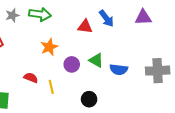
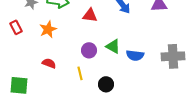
red triangle: (85, 27) -> (90, 15), moved
orange star: (49, 47) -> (48, 29), moved
yellow line: (51, 87) -> (80, 73), moved

